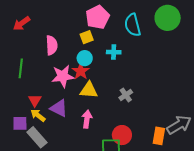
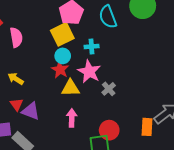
yellow square: (87, 37) -> (62, 34), size x1.6
pink semicircle: (52, 45) -> (16, 37), moved
pink star: (63, 76) -> (89, 72), moved, turned -30
purple triangle: (59, 108) -> (31, 111), moved
yellow arrow: (38, 115) -> (16, 79), moved

